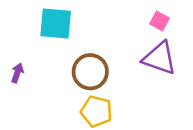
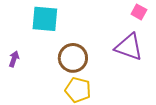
pink square: (159, 21) -> (139, 12), moved

